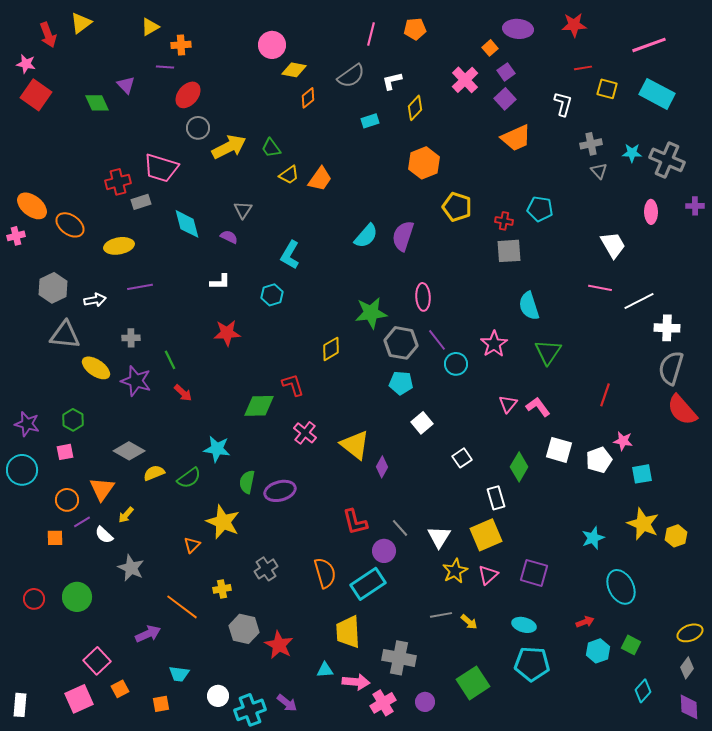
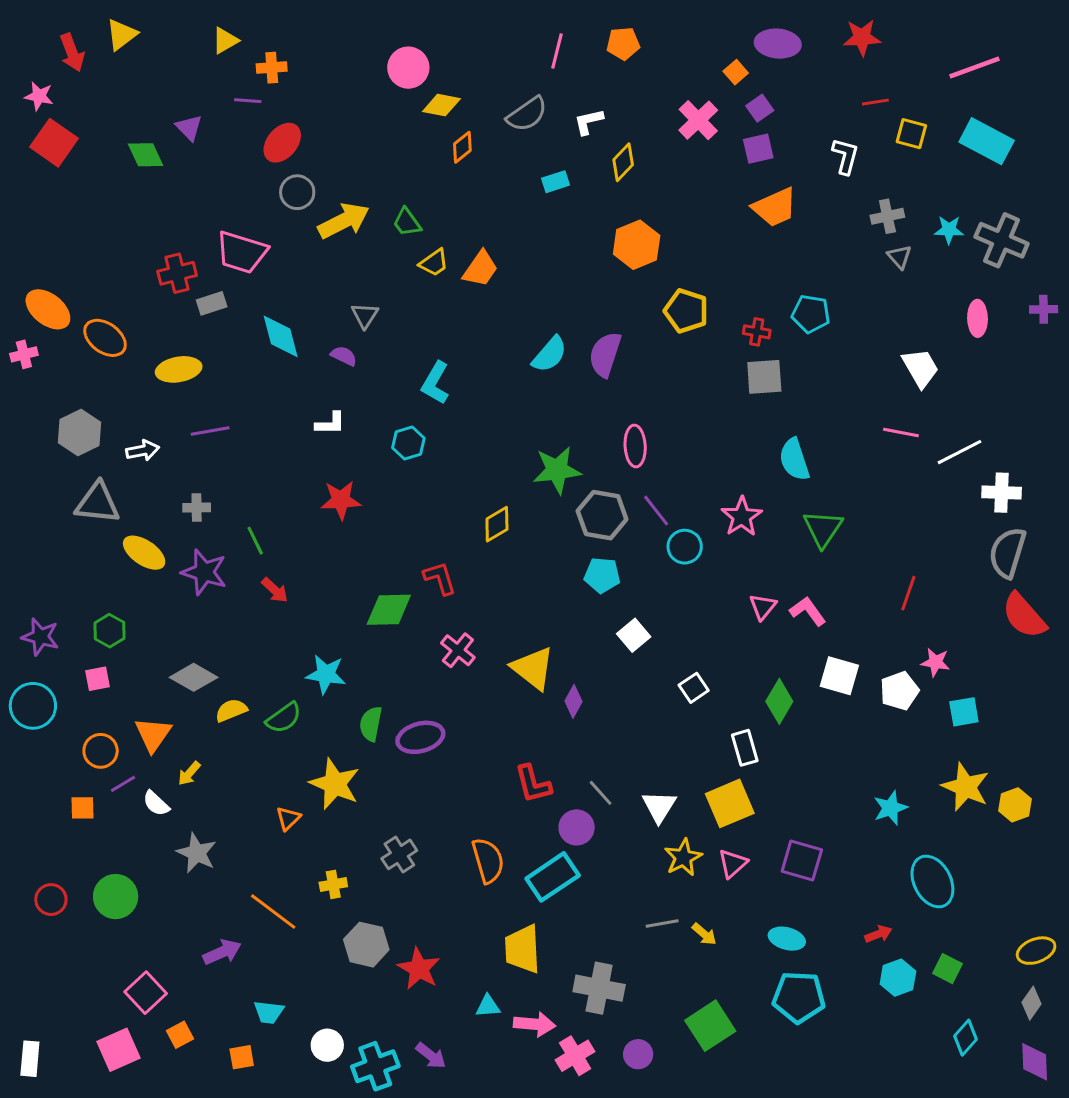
purple square: (505, 99) -> (758, 149), turned 30

